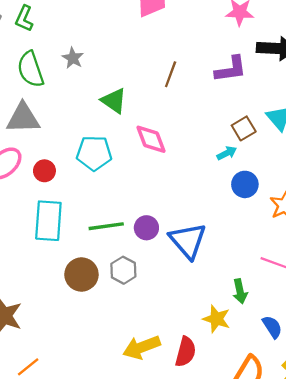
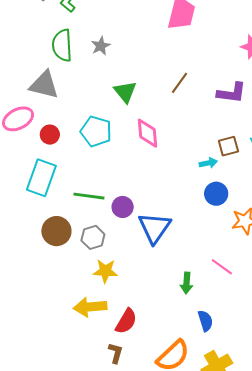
yellow star: (216, 319) -> (105, 271), moved, turned -30

